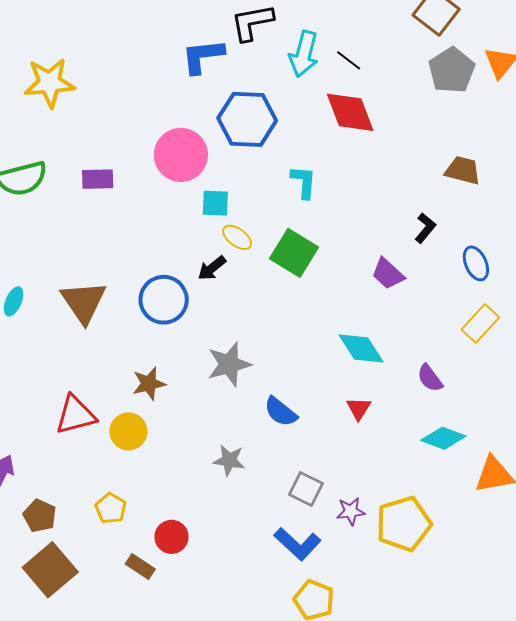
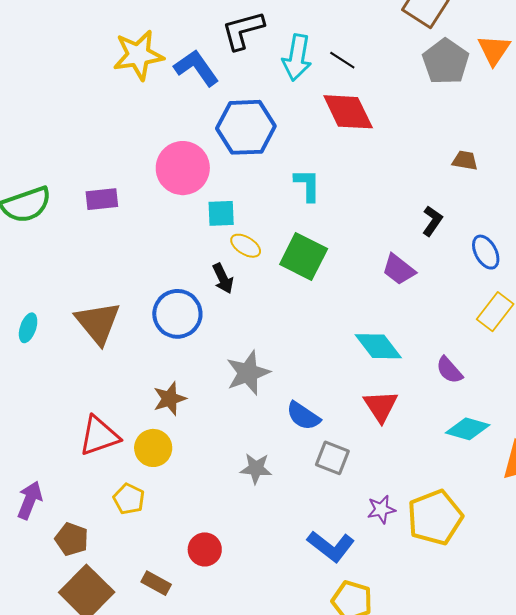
blue L-shape: (203, 56) -> (196, 68), turned 66
yellow star: (49, 83) -> (138, 55), moved
brown trapezoid: (463, 170) -> (465, 160), size x0.7
black arrow: (212, 268) -> (223, 278), turned -72
red triangle: (359, 408) -> (381, 406), size x1.4
gray square: (306, 489) -> (332, 458), moved
yellow pentagon: (111, 508) -> (129, 499), moved
brown rectangle: (140, 567) -> (156, 583), moved

